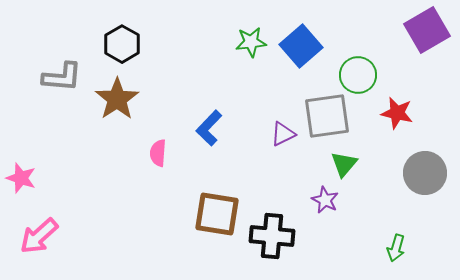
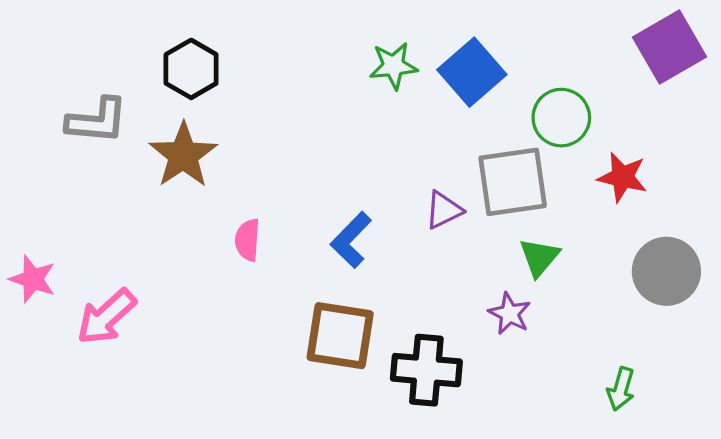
blue L-shape: (209, 128) -> (351, 240), moved
pink arrow: (39, 236) -> (106, 317), moved

